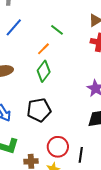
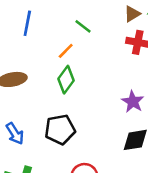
blue line: (14, 27) -> (27, 23), turned -30

